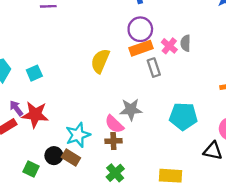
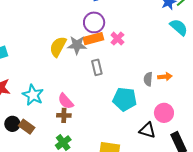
gray semicircle: (186, 43) -> (148, 79), moved
gray rectangle: (154, 68) -> (97, 67), moved
gray star: (131, 109) -> (77, 45), moved
cyan star: (78, 135) -> (33, 95), moved, turned -30

